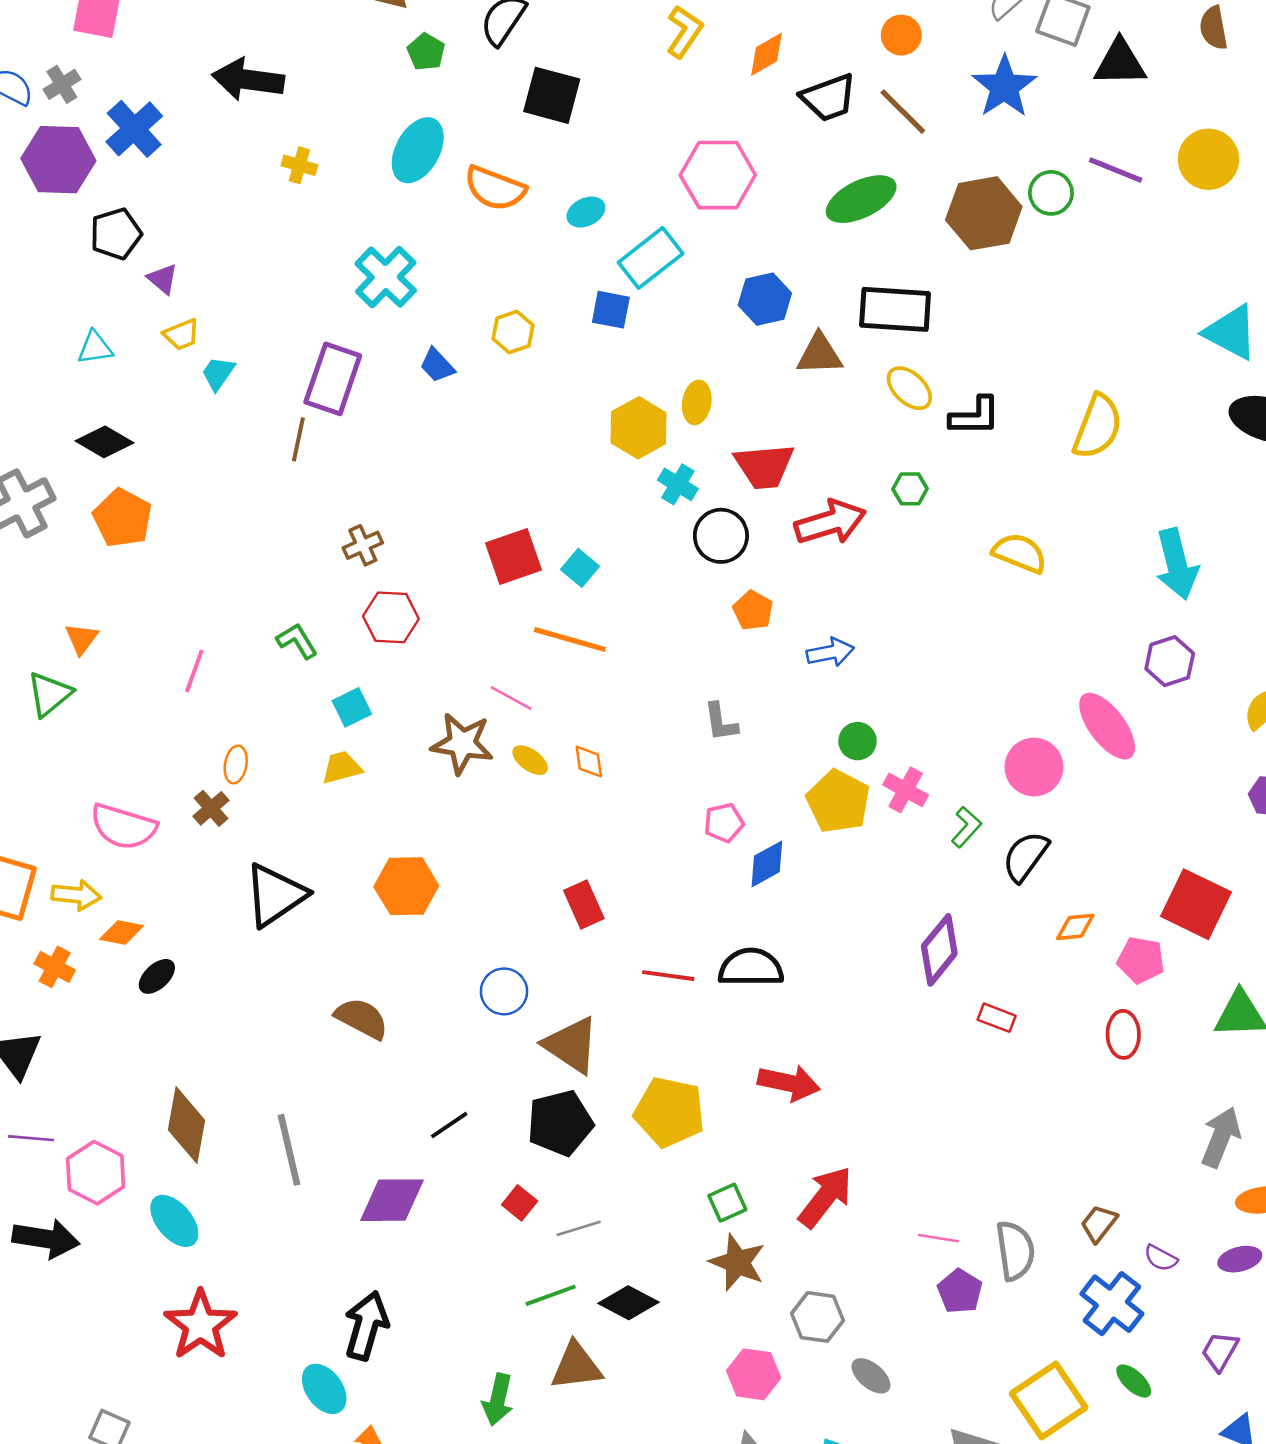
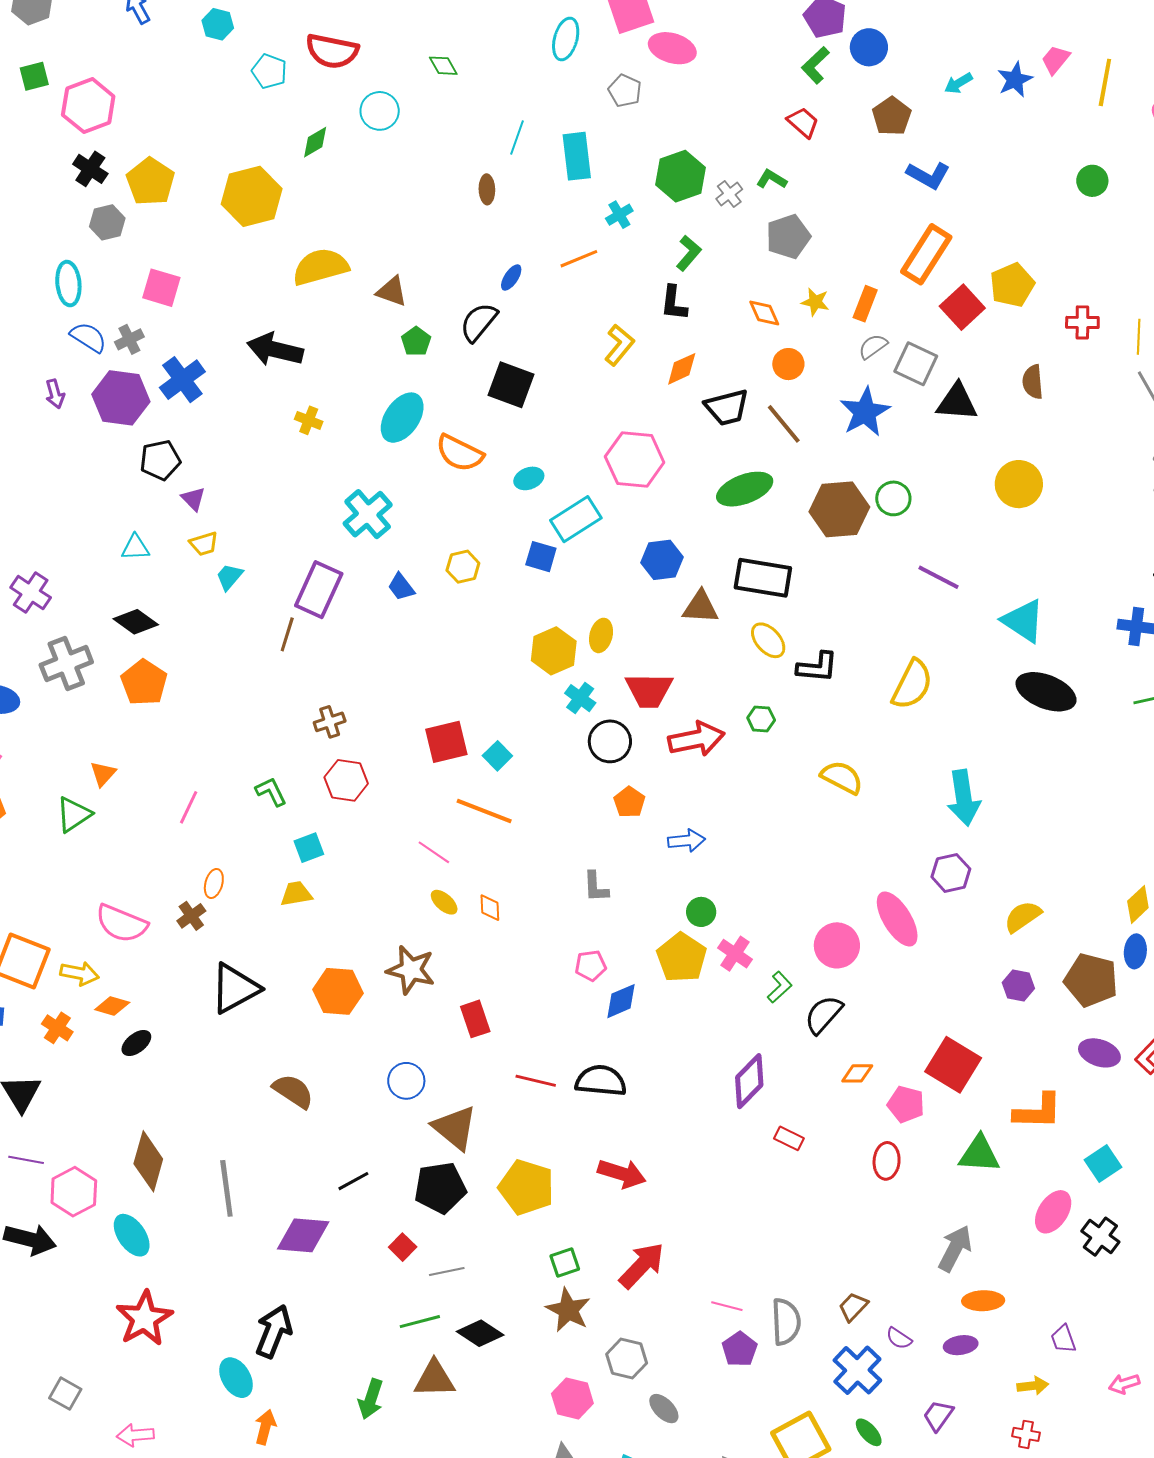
purple line: (1116, 170) -> (938, 577), moved
brown star: (462, 744) -> (411, 970), moved

